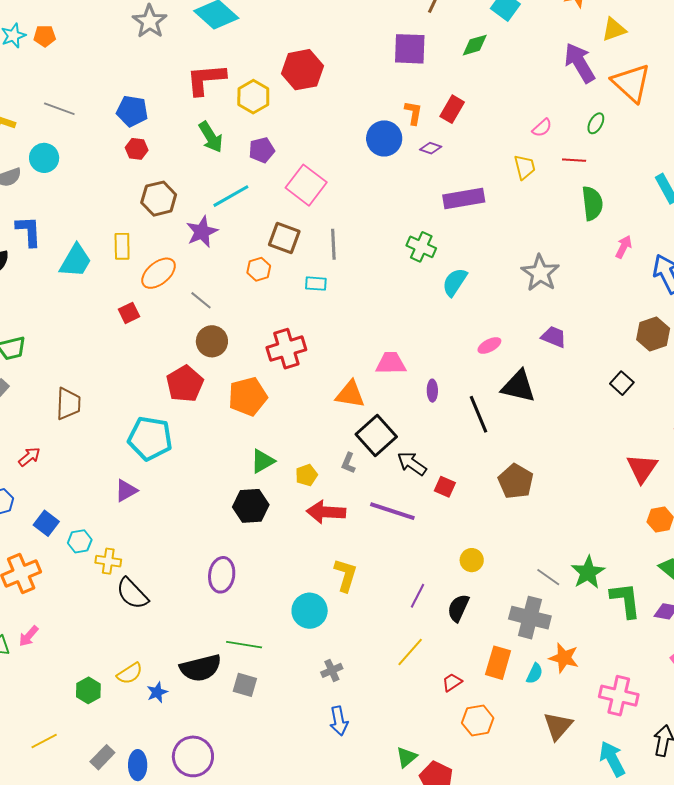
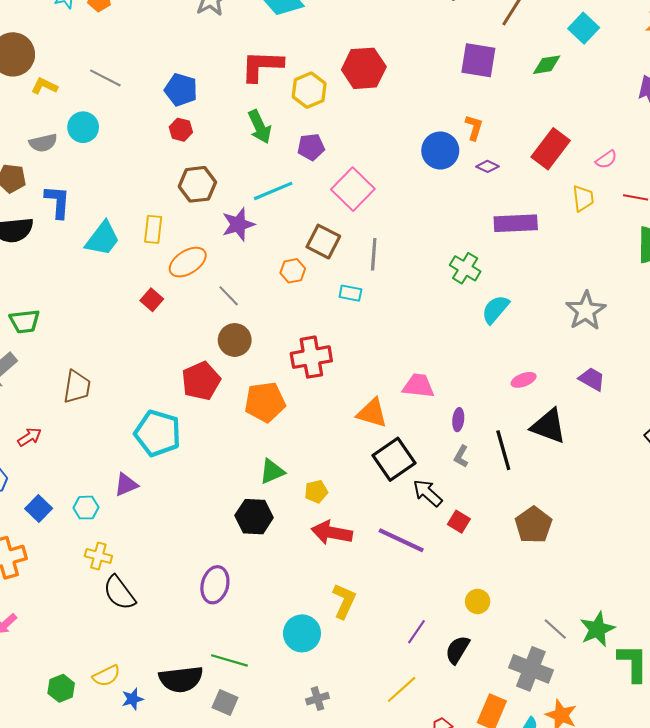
red rectangle: (452, 109) -> (551, 149), moved, size x1.4
red square: (129, 313) -> (152, 300), turned -30
gray L-shape: (348, 463) -> (461, 456), moved
cyan hexagon: (80, 541) -> (86, 508), moved

